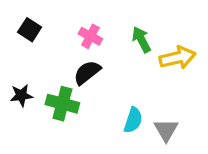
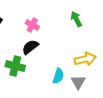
green arrow: (141, 40) -> (76, 19), moved
yellow arrow: (178, 58) -> (85, 59), moved

